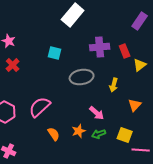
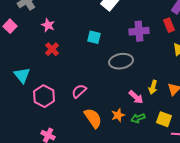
red rectangle: (125, 51) -> (169, 25), moved
yellow arrow: (114, 85) -> (153, 87), moved
pink semicircle: (40, 107) -> (79, 91), size x0.7
orange semicircle: (54, 134) -> (93, 118), size x1.5

